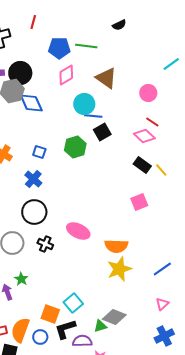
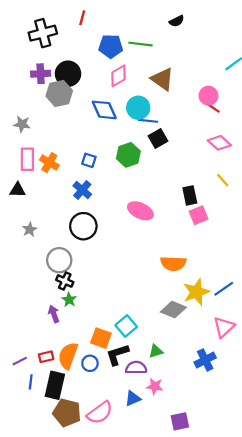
blue diamond: (31, 103) -> (104, 110), moved
red line: (152, 122) -> (213, 108), moved
pink diamond: (144, 136) -> (219, 143), moved
black rectangle: (142, 165) -> (190, 195), moved, turned 42
pink ellipse: (78, 231) -> (140, 211), moved
black cross: (45, 244) -> (65, 281), moved
yellow star: (119, 269) -> (196, 292), moved
pink triangle: (162, 304) -> (224, 327), size x1.5
gray diamond: (114, 317) -> (173, 310), moved
blue cross: (164, 336) -> (205, 360), moved

